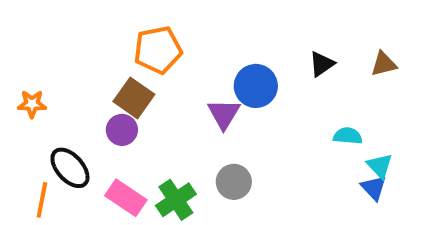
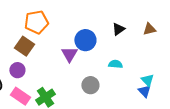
purple circle: (122, 130) -> (17, 70), moved
cyan semicircle: (348, 136) -> (115, 64), moved
gray circle: (234, 182) -> (90, 85), moved

